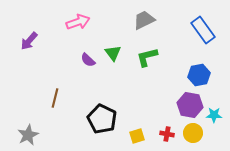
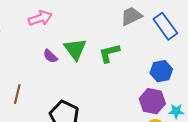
gray trapezoid: (144, 20) -> (131, 16), moved
green triangle: (113, 53) -> (75, 49), size x1.4

